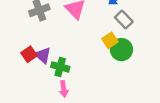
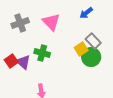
gray rectangle: (124, 19) -> (93, 41), moved
green cross: (60, 67) -> (42, 53), moved

